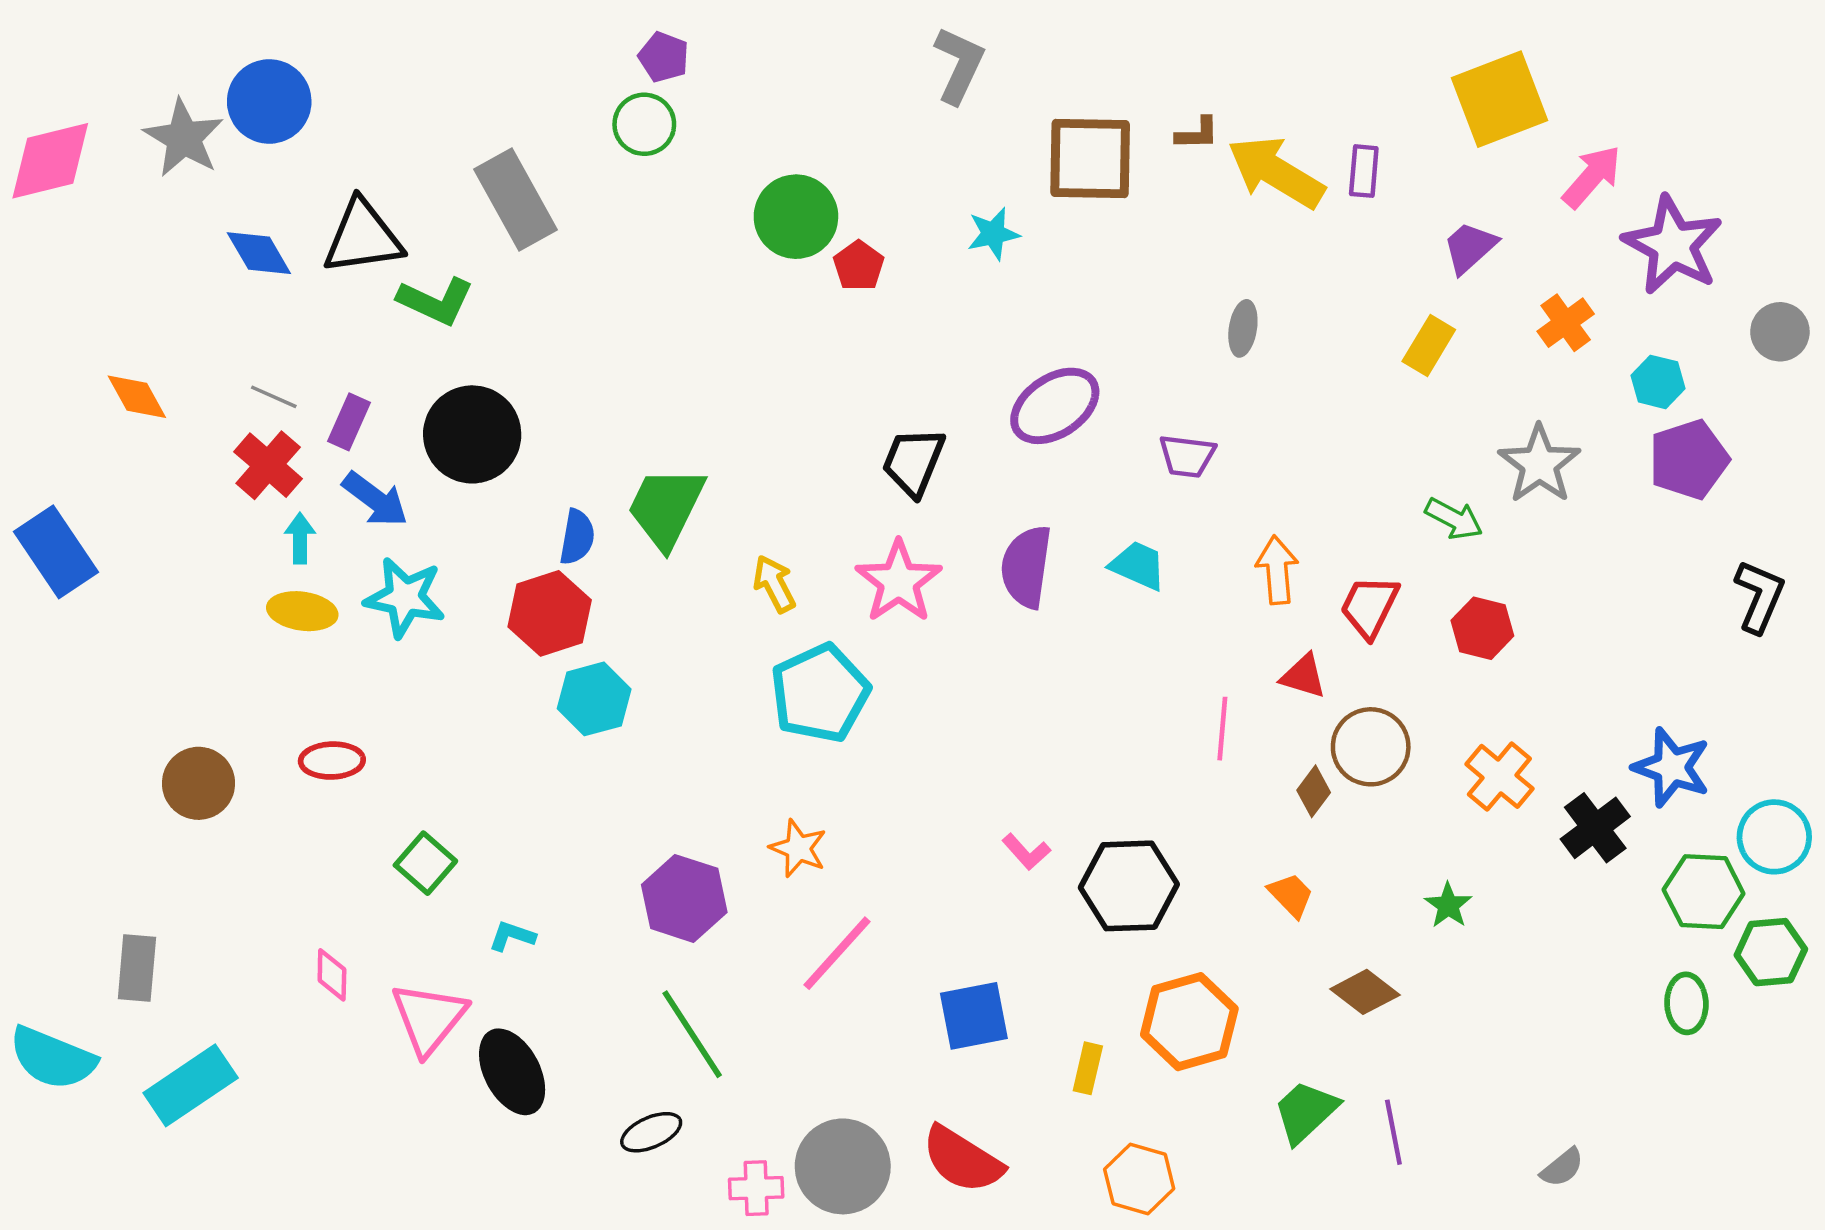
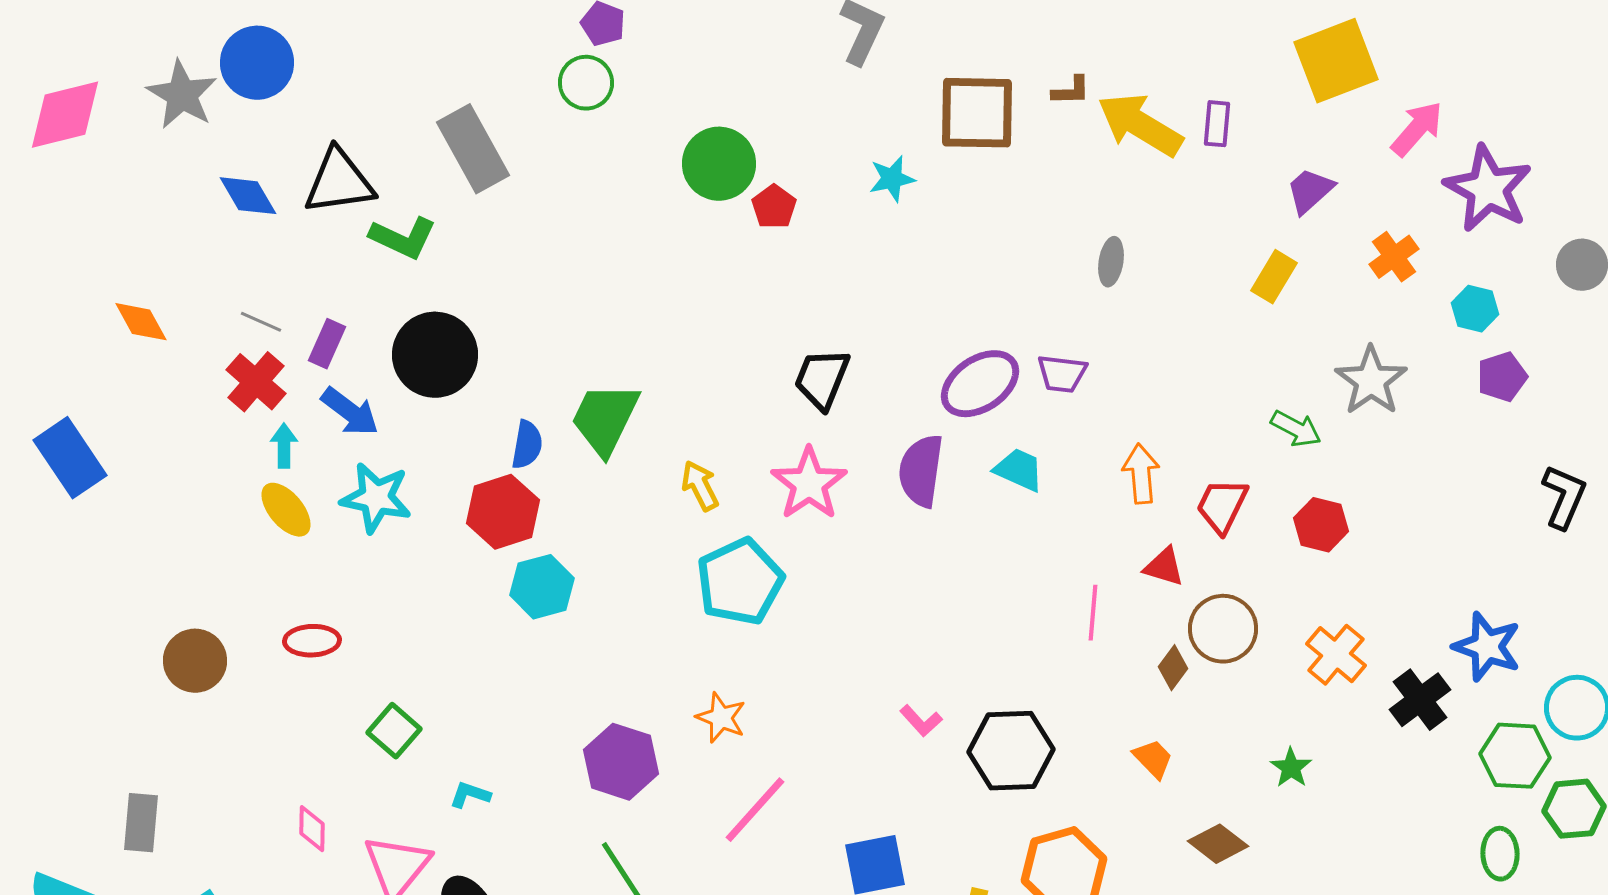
purple ellipse: (1055, 406) -> (980, 384), moved
purple pentagon: (1689, 459) -> (1502, 377), size x0.7
yellow ellipse: (302, 611) -> (286, 510), turned 42

